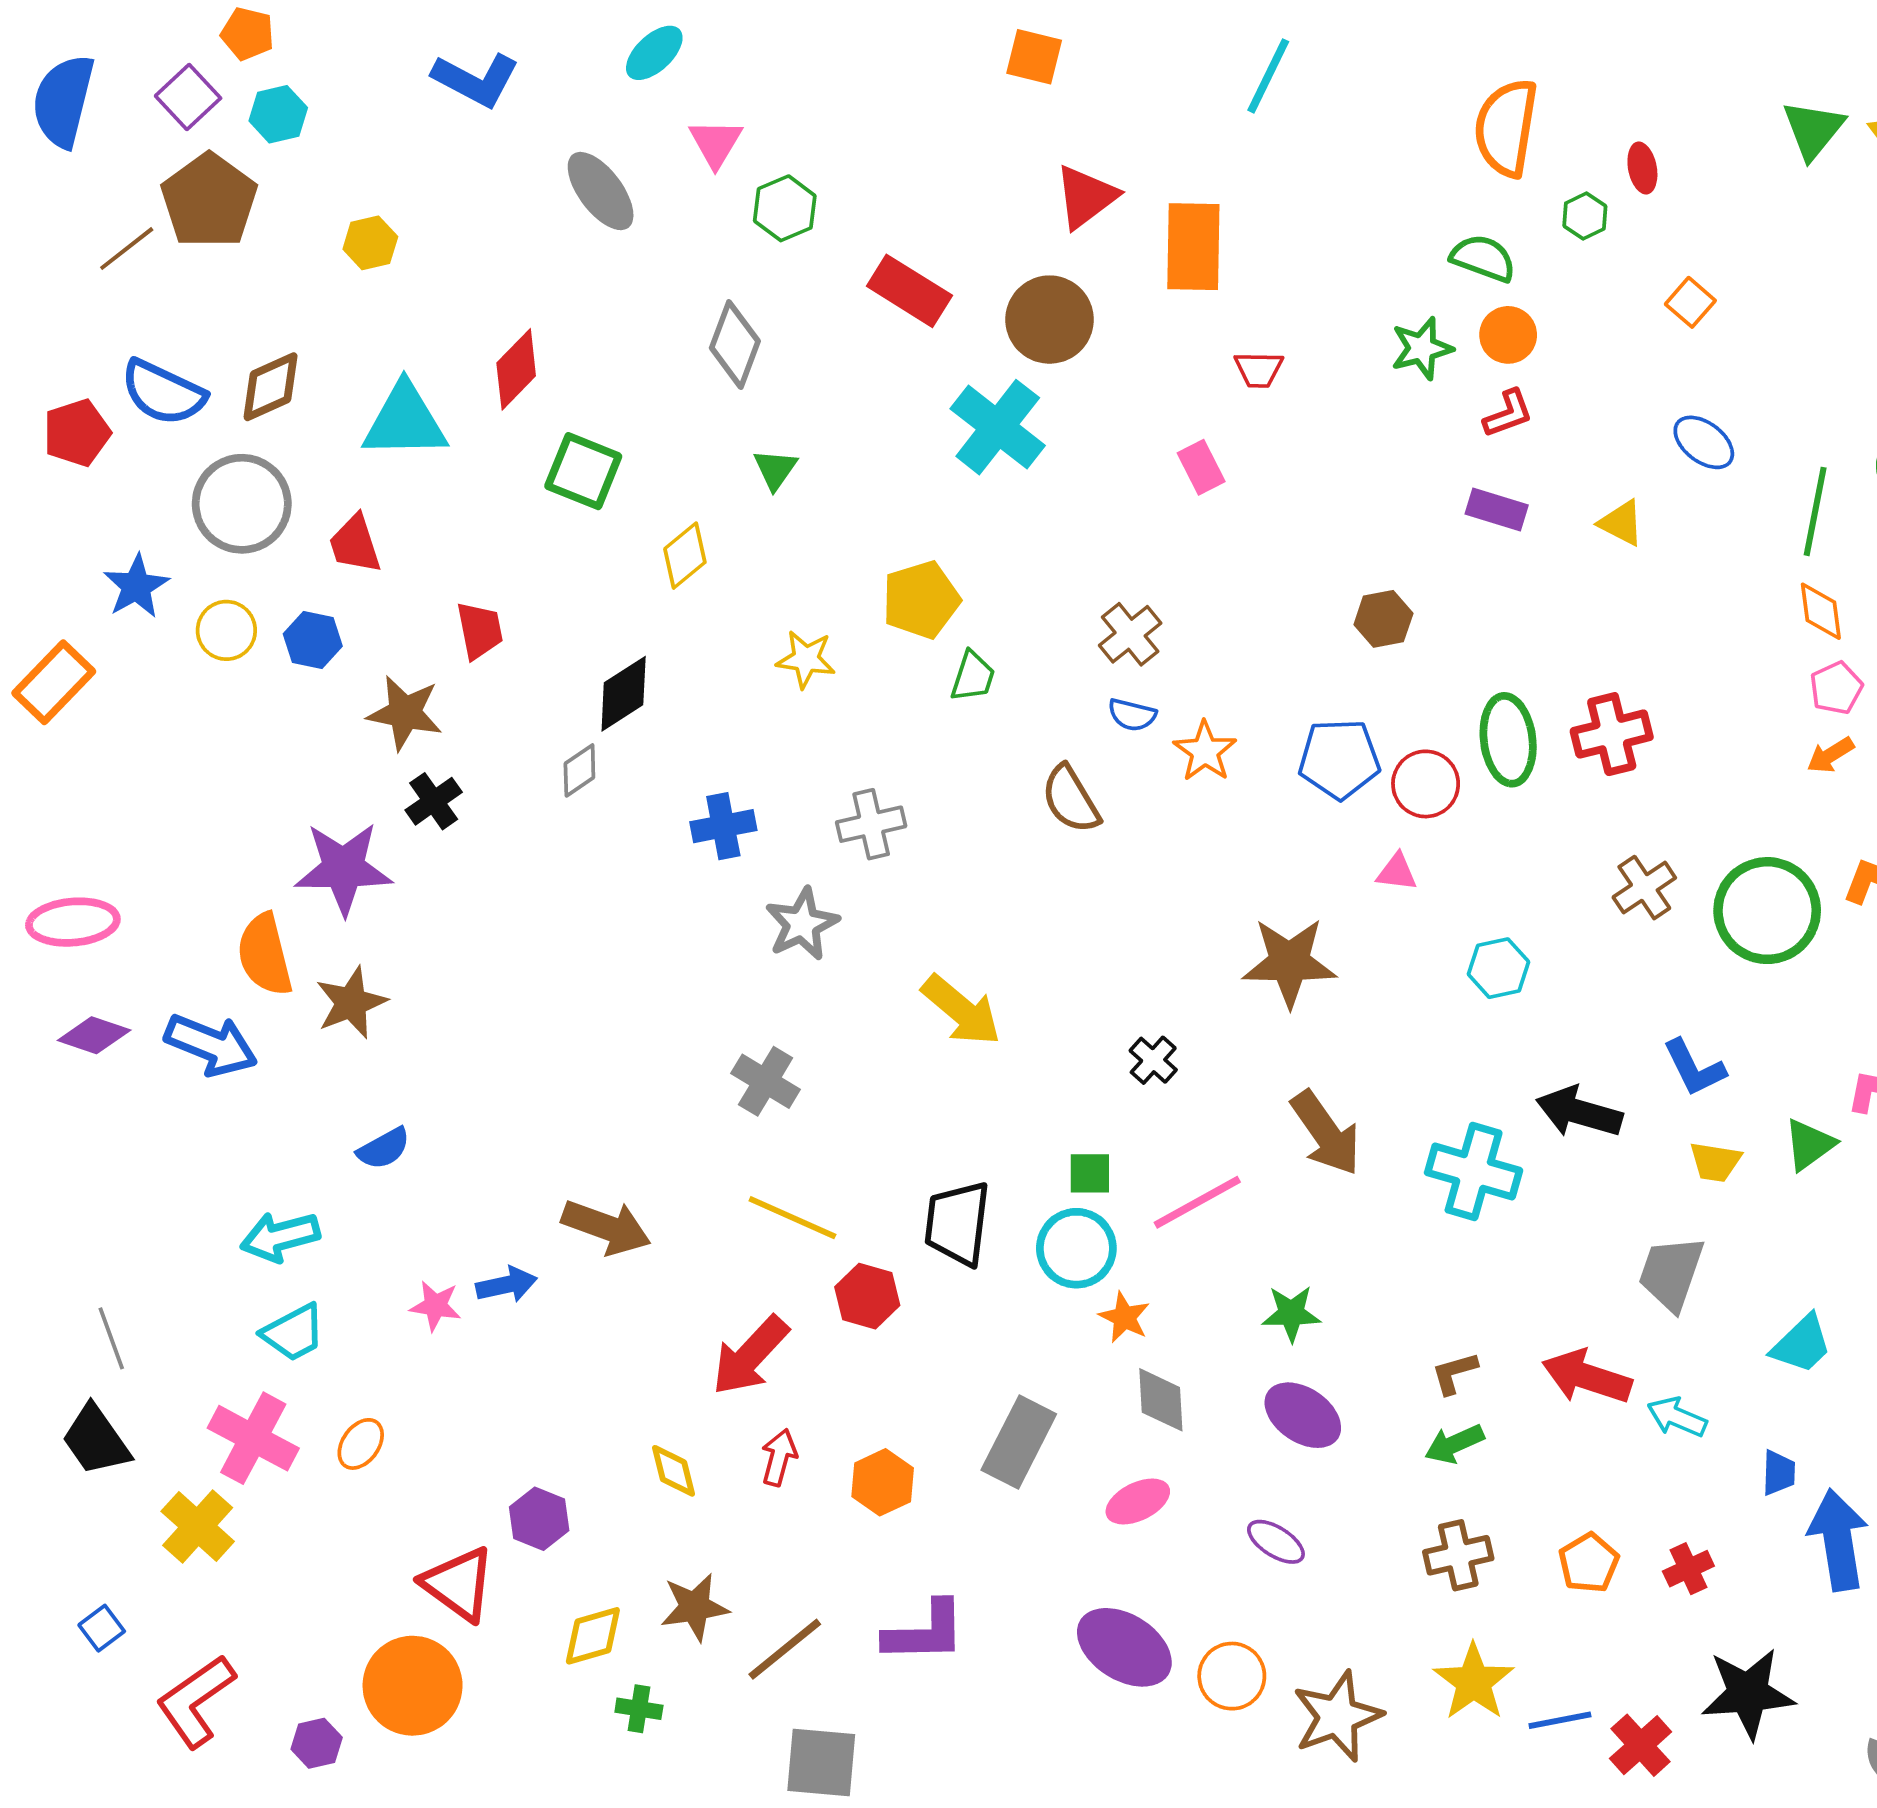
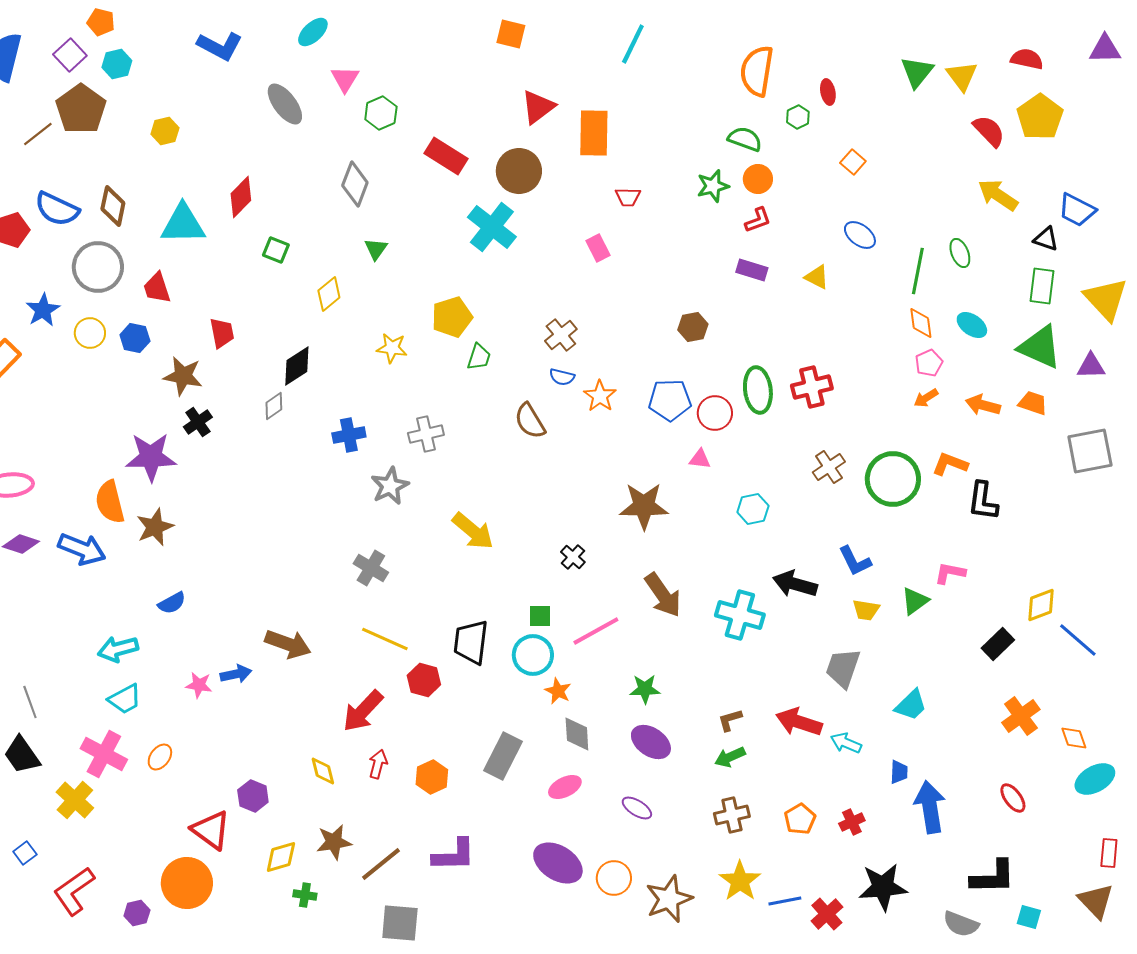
brown diamond: (271, 387) -> (113, 206), turned -54
green square: (583, 471) -> (276, 250), size x0.7

